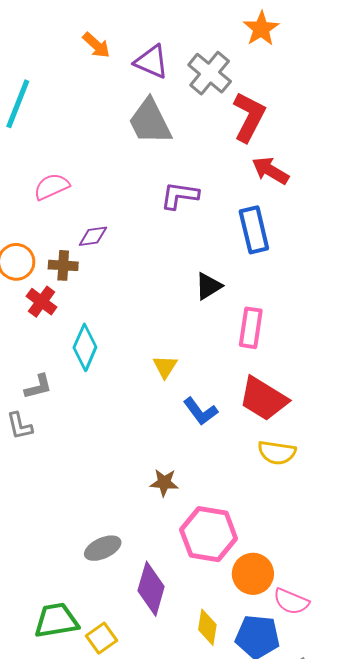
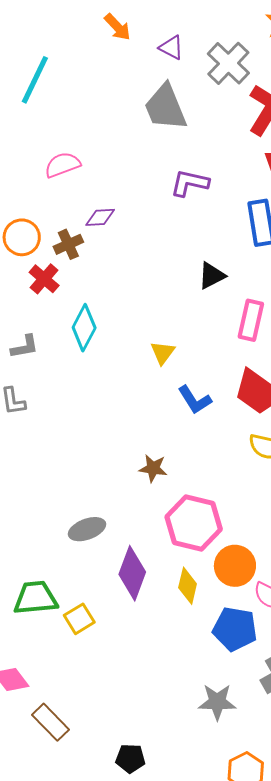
purple triangle: (151, 62) -> (171, 48), size x0.7
brown cross: (63, 265) -> (68, 244), turned -32
gray L-shape: (38, 387) -> (25, 347), moved
yellow diamond: (207, 627) -> (188, 586), moved

